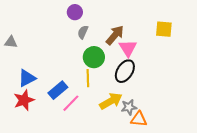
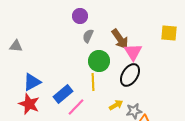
brown arrow: (115, 35) -> (120, 39), turned 105
red star: (24, 100) -> (29, 104), turned -30
yellow arrow: (111, 101) -> (116, 105), size x0.6

